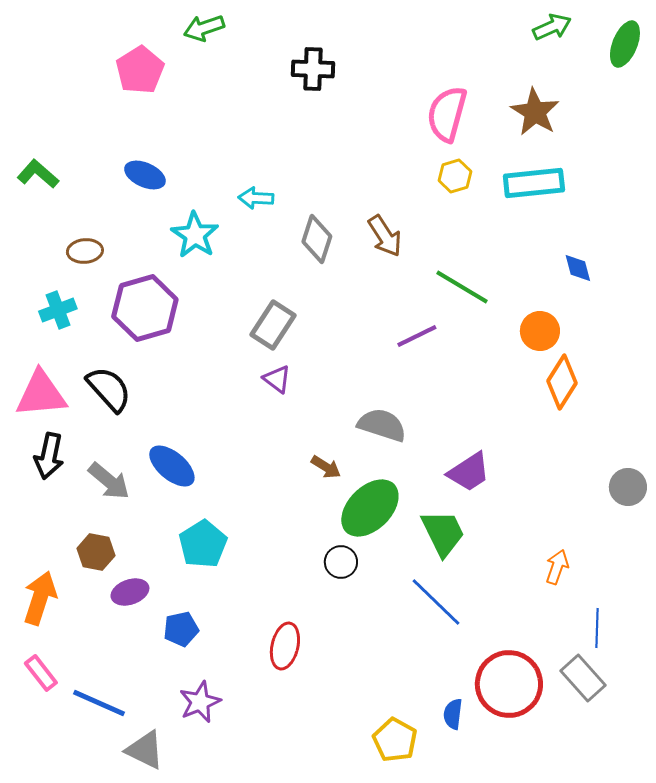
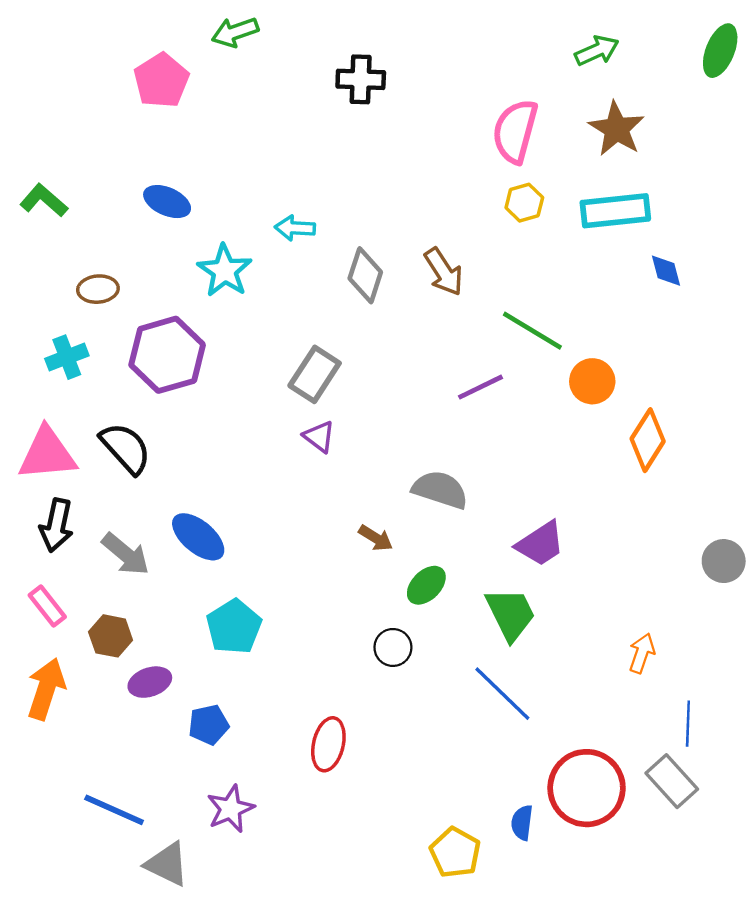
green arrow: (552, 27) -> (597, 51), moved
blue diamond: (578, 268) -> (666, 271), moved
orange circle: (540, 331) -> (592, 381), moved
green ellipse: (370, 508) -> (426, 585), size x0.6
pink rectangle: (41, 673) -> (47, 606), moved

